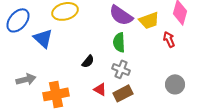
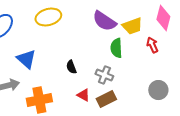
blue triangle: (43, 38) -> (26, 59), moved
green semicircle: (119, 42) -> (116, 48), moved
black semicircle: (88, 61) -> (71, 67), turned 120

